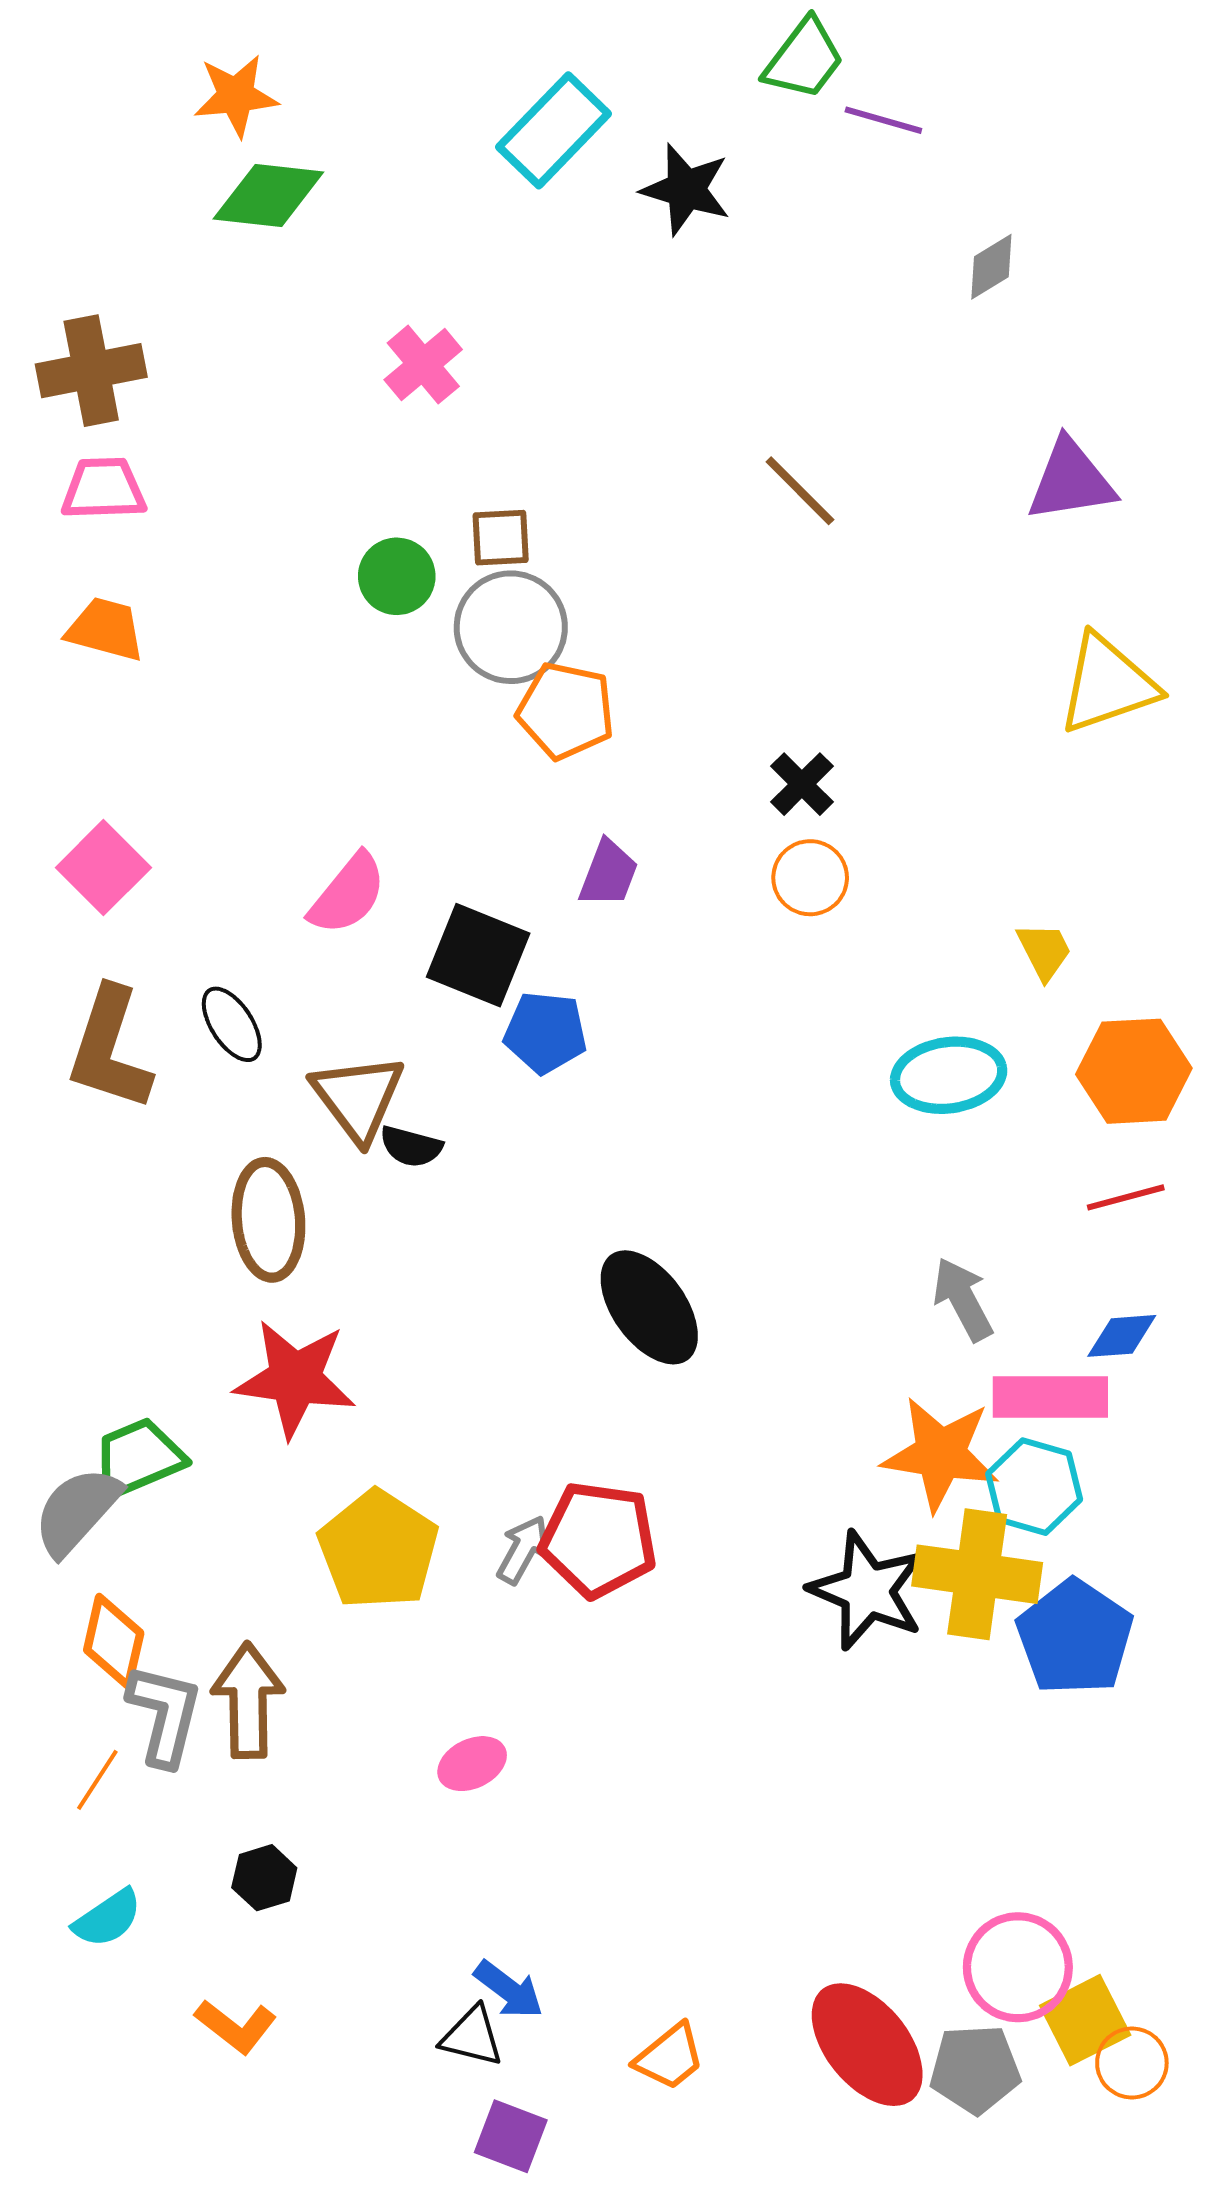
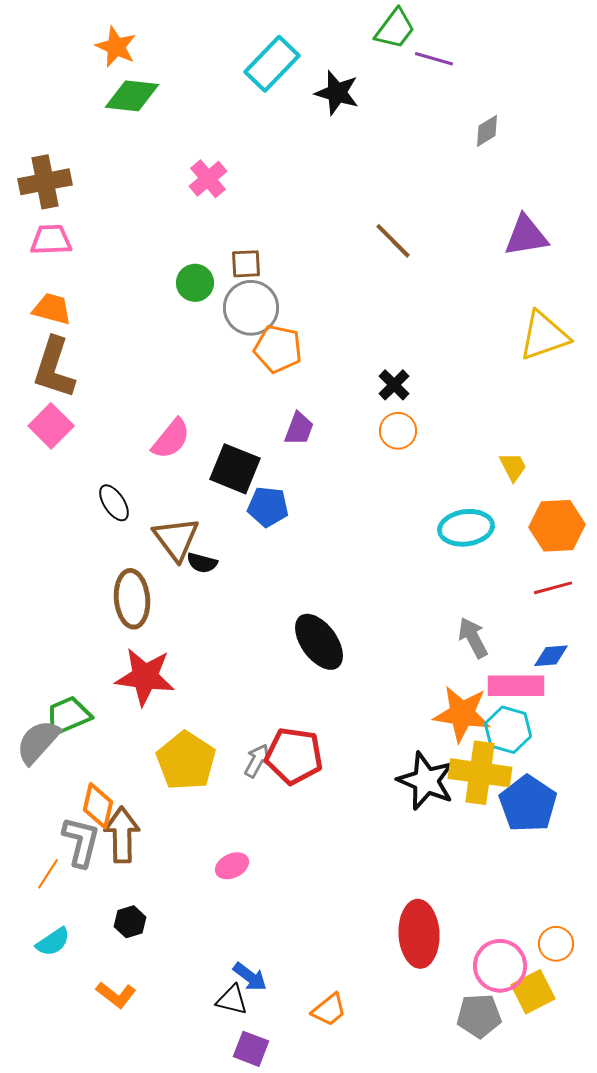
orange star: (236, 96) -> (116, 47), turned 30
brown L-shape: (110, 1049) -> (54, 368), moved
orange diamond: (114, 1641) -> (98, 806), moved
red ellipse: (867, 2045) -> (419, 934), moved, turned 36
orange circle: (1132, 2063) -> (556, 944), moved

